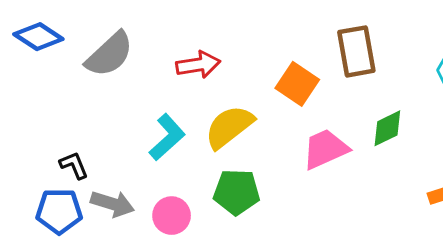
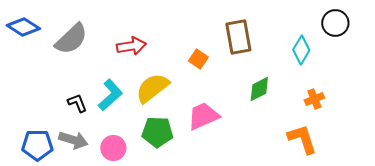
orange square: (297, 84) -> (198, 59), size x0.7
pink trapezoid: (325, 149) -> (203, 116), moved
black L-shape: (74, 165) -> (77, 103), moved

